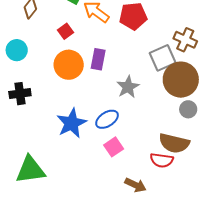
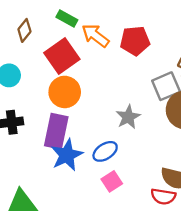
red square: (66, 31) -> (62, 56), size x2.0
purple rectangle: (98, 59) -> (56, 131), moved, size x1.5

